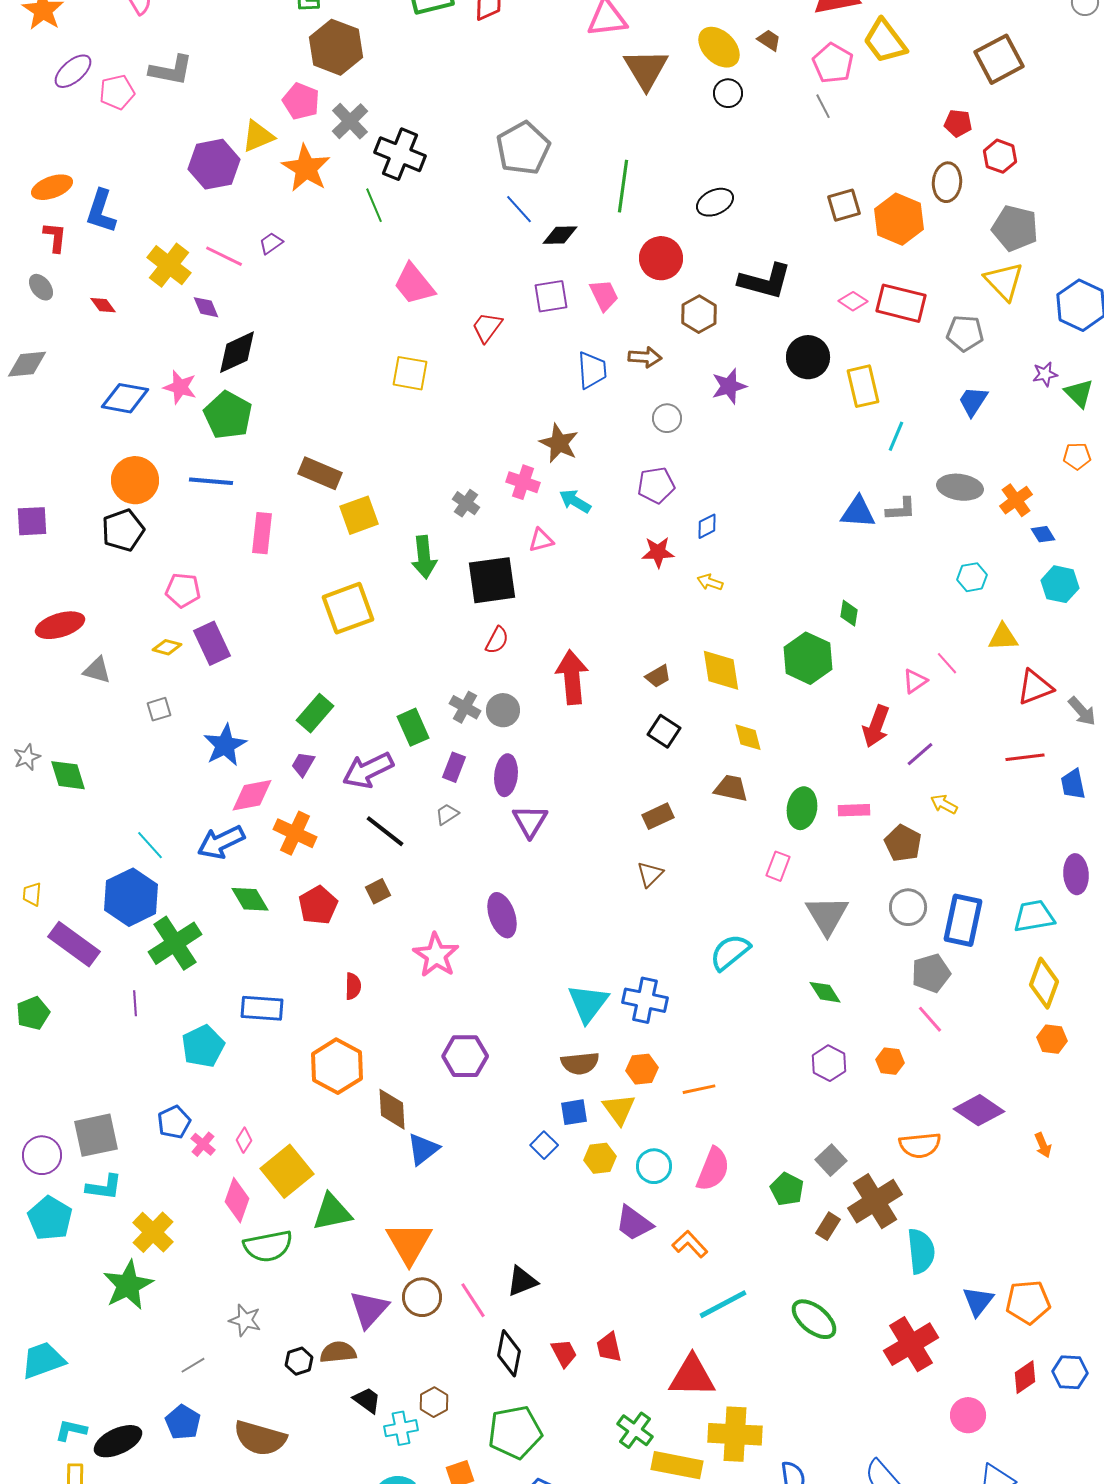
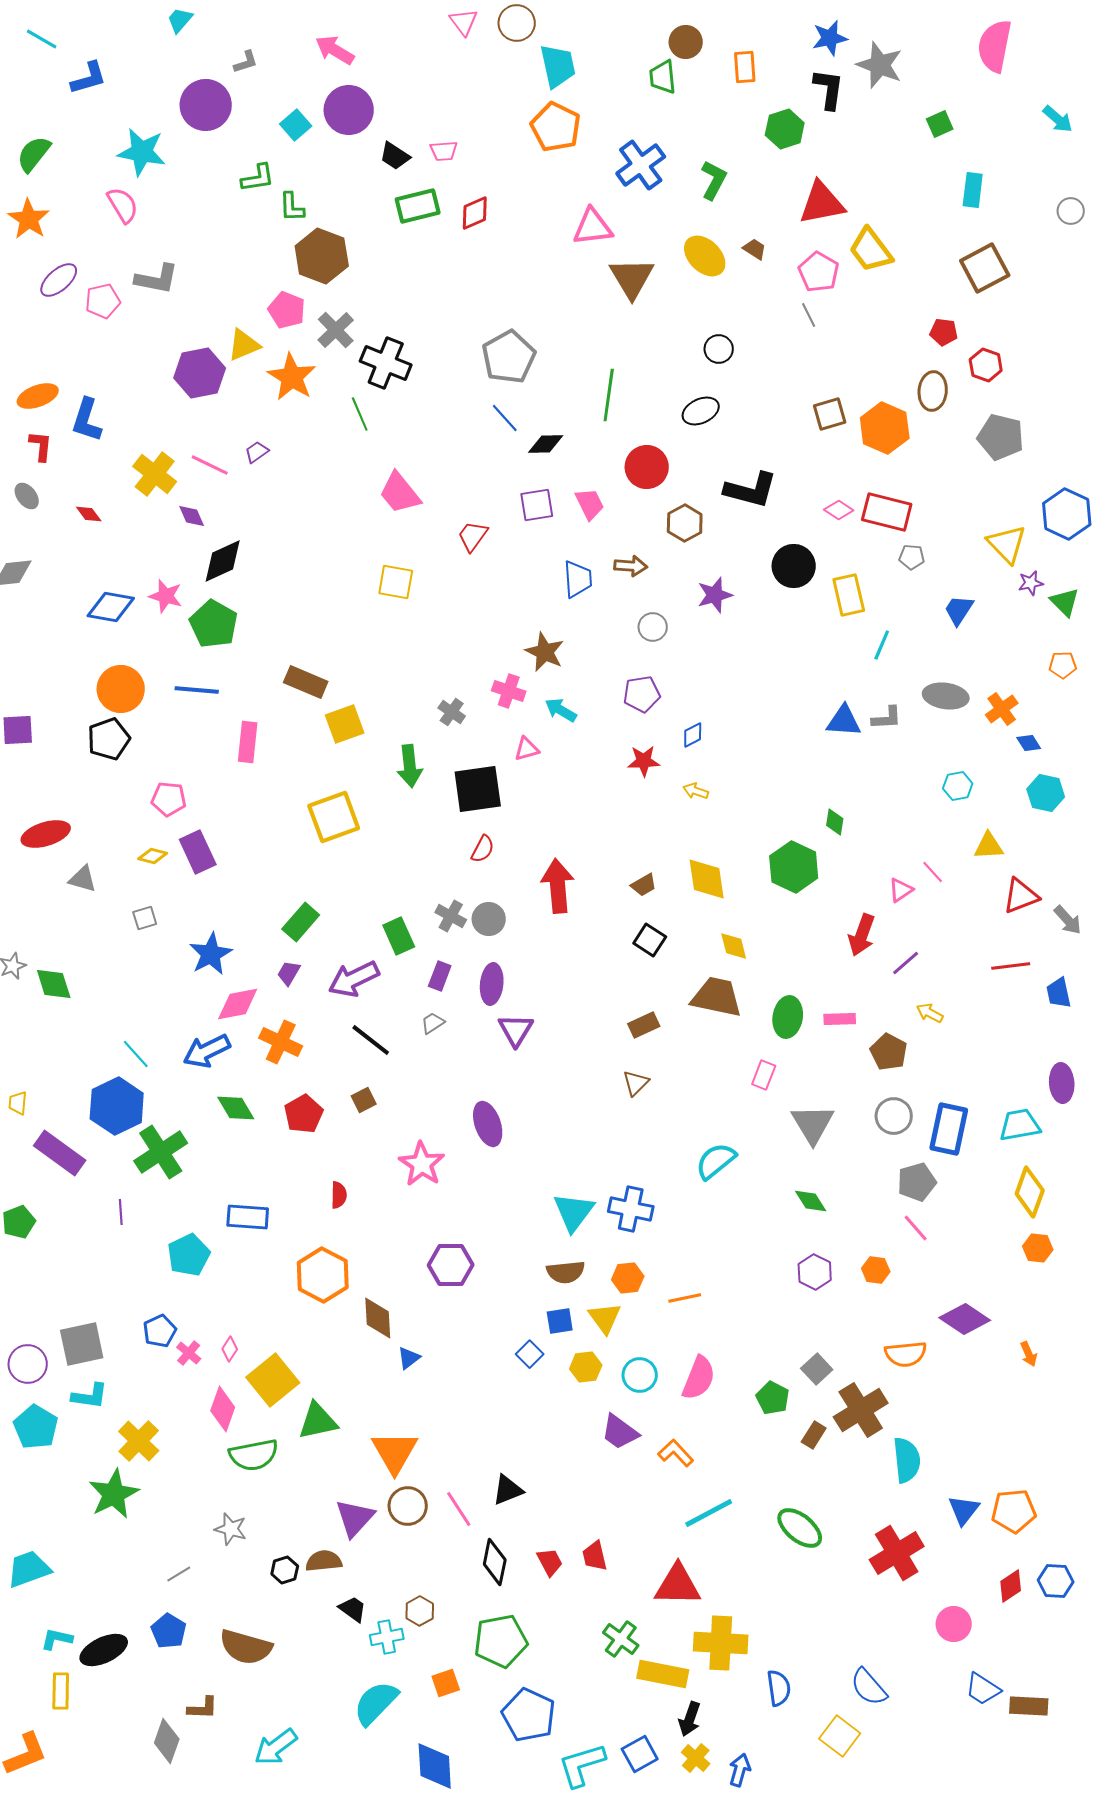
black circle: (728, 93) -> (719, 349), moved
yellow triangle: (1004, 281) -> (1007, 544), moved
gray pentagon: (965, 333) -> (912, 557), moved, size x0.7
brown trapezoid: (731, 788) -> (717, 997), size x1.5
blue triangle: (423, 1149) -> (409, 1358), size x0.7

